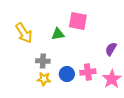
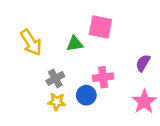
gray cross: (43, 61) -> (55, 78), turned -32
pink cross: (88, 72) -> (103, 77), moved

